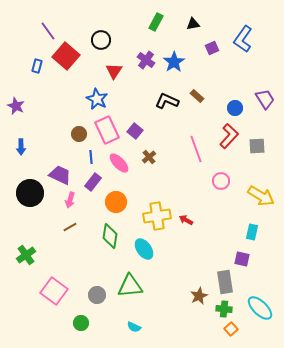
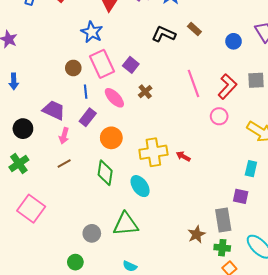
red L-shape: (229, 136) -> (227, 86), moved
black circle: (30, 193) -> (23, 129), size x0.7
green cross: (26, 255) -> (19, 164), moved
pink square: (54, 291) -> (31, 209), moved

